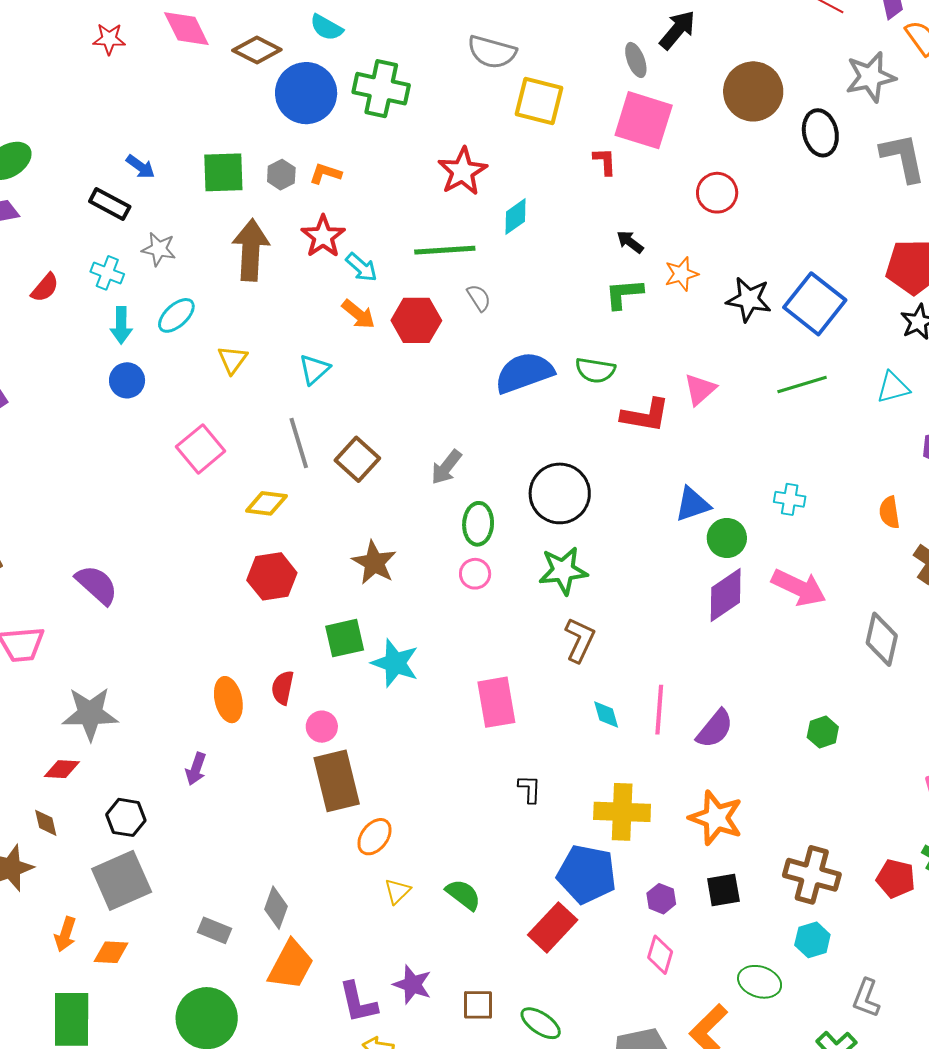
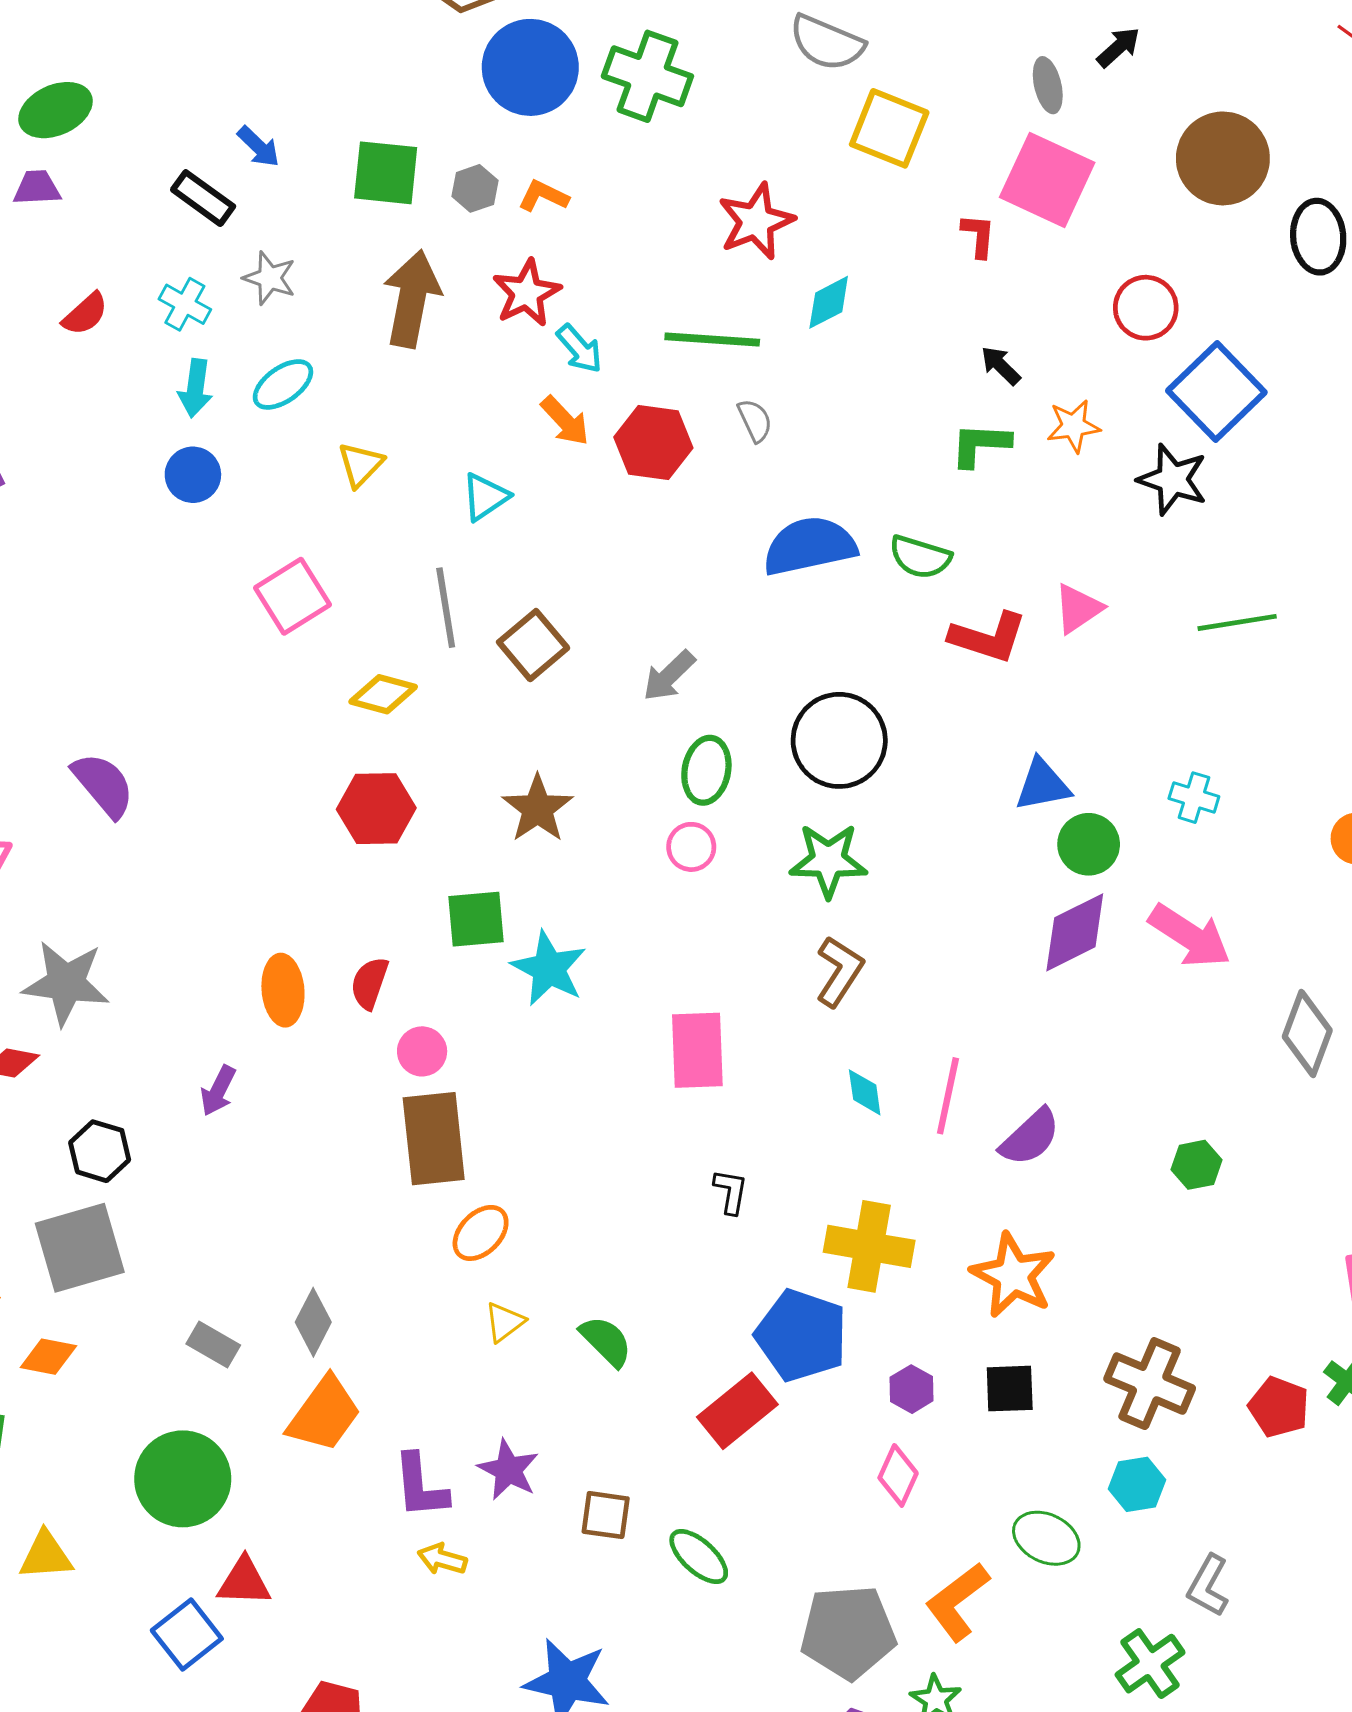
black arrow: (677, 30) -> (1119, 47), size x0.7
blue square: (815, 304) -> (1216, 391), moved

